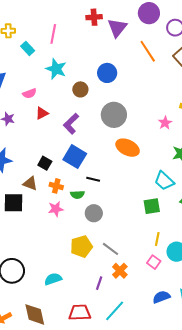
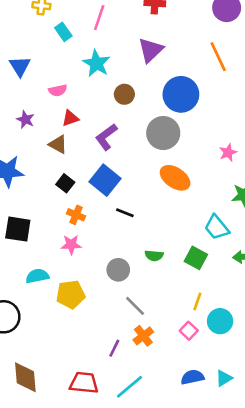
purple triangle: (117, 28) -> (151, 50), moved
blue circle: (107, 73) -> (181, 94), moved, size x1.4
brown triangle: (30, 183) -> (58, 144), moved
green semicircle: (77, 195) -> (154, 256), moved
green square: (152, 206) -> (196, 258), turned 30
gray circle: (94, 213) -> (118, 270), moved
yellow pentagon: (81, 246) -> (71, 294), moved
cyan semicircle: (53, 279) -> (37, 276), moved

